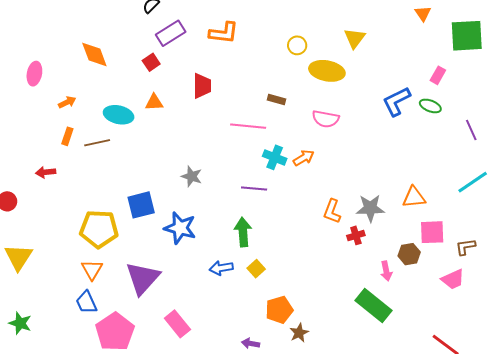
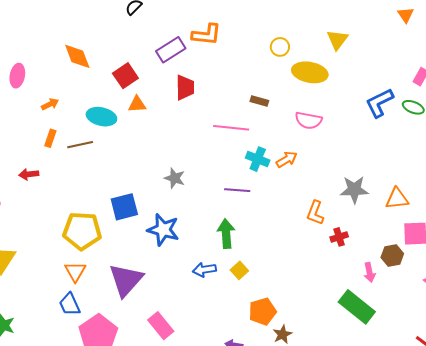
purple rectangle: (171, 33) -> (171, 50), moved
red square: (151, 62) -> (125, 76), moved, size x1.4
gray star: (370, 208) -> (354, 190), moved

